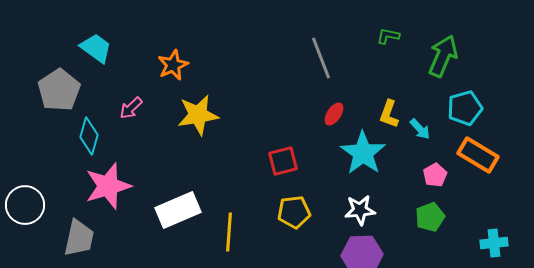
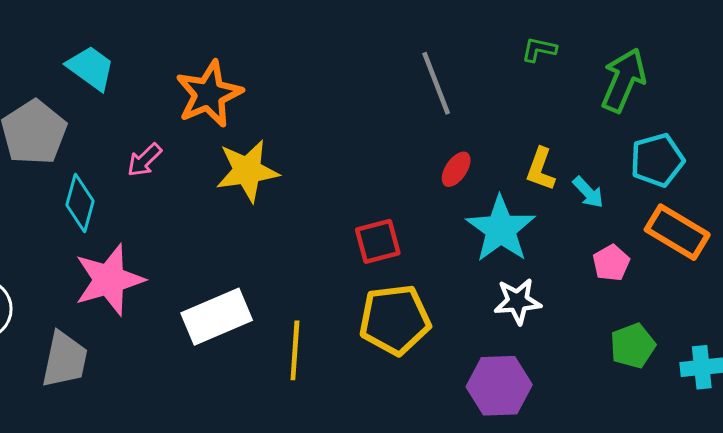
orange star: (173, 65) -> (209, 94), size x1.4
white star: (360, 210) -> (518, 301), moved
yellow pentagon: (294, 212) -> (395, 320), size x1.4
green pentagon: (430, 217) -> (633, 346), moved

